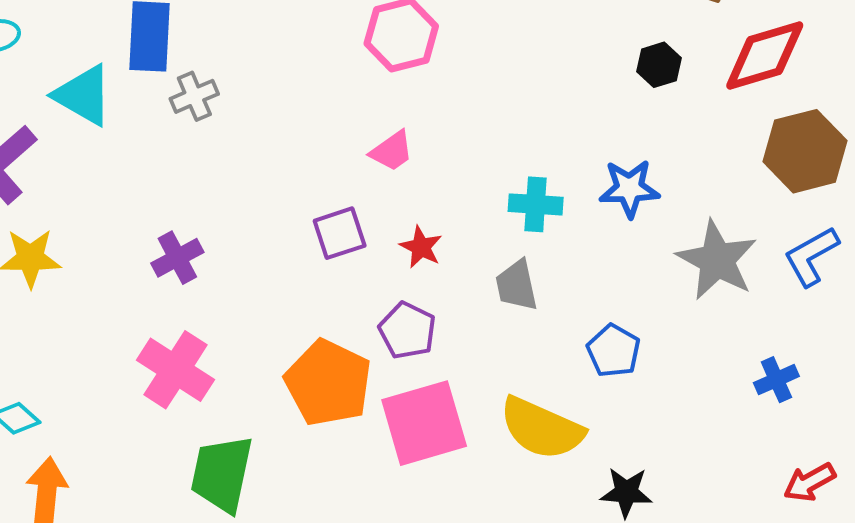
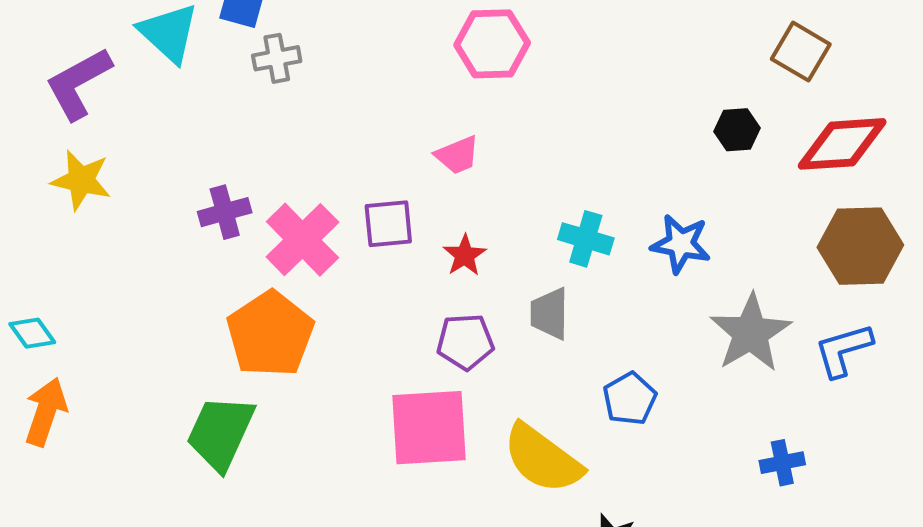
purple pentagon: (407, 330) -> (465, 342), moved, turned 30
pink cross: (175, 370) -> (302, 240), moved
orange pentagon: (328, 383) -> (270, 334), moved

